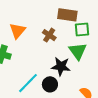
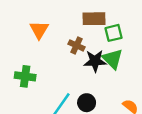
orange triangle: (18, 31) -> (39, 30), moved
black star: (61, 66) -> (95, 61), moved

